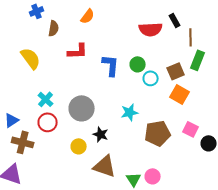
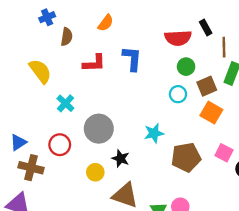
green circle: (138, 64) -> (186, 67), moved
blue L-shape: (111, 65) -> (132, 59), moved
cyan cross: (46, 99) -> (65, 103), moved

